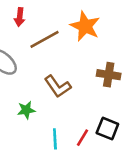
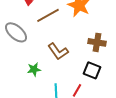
black square: (107, 128) -> (92, 70), moved

